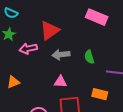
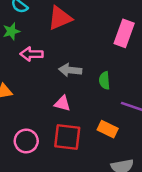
pink rectangle: (97, 17) -> (124, 33), turned 75
red triangle: (50, 31) -> (60, 18), moved

